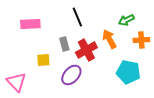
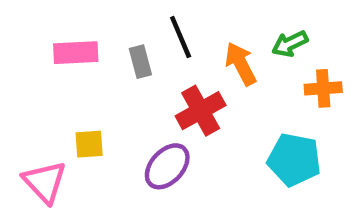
orange arrow: (109, 39) -> (241, 64), moved
gray rectangle: (64, 44) -> (140, 62), moved
yellow square: (43, 60) -> (89, 144), moved

